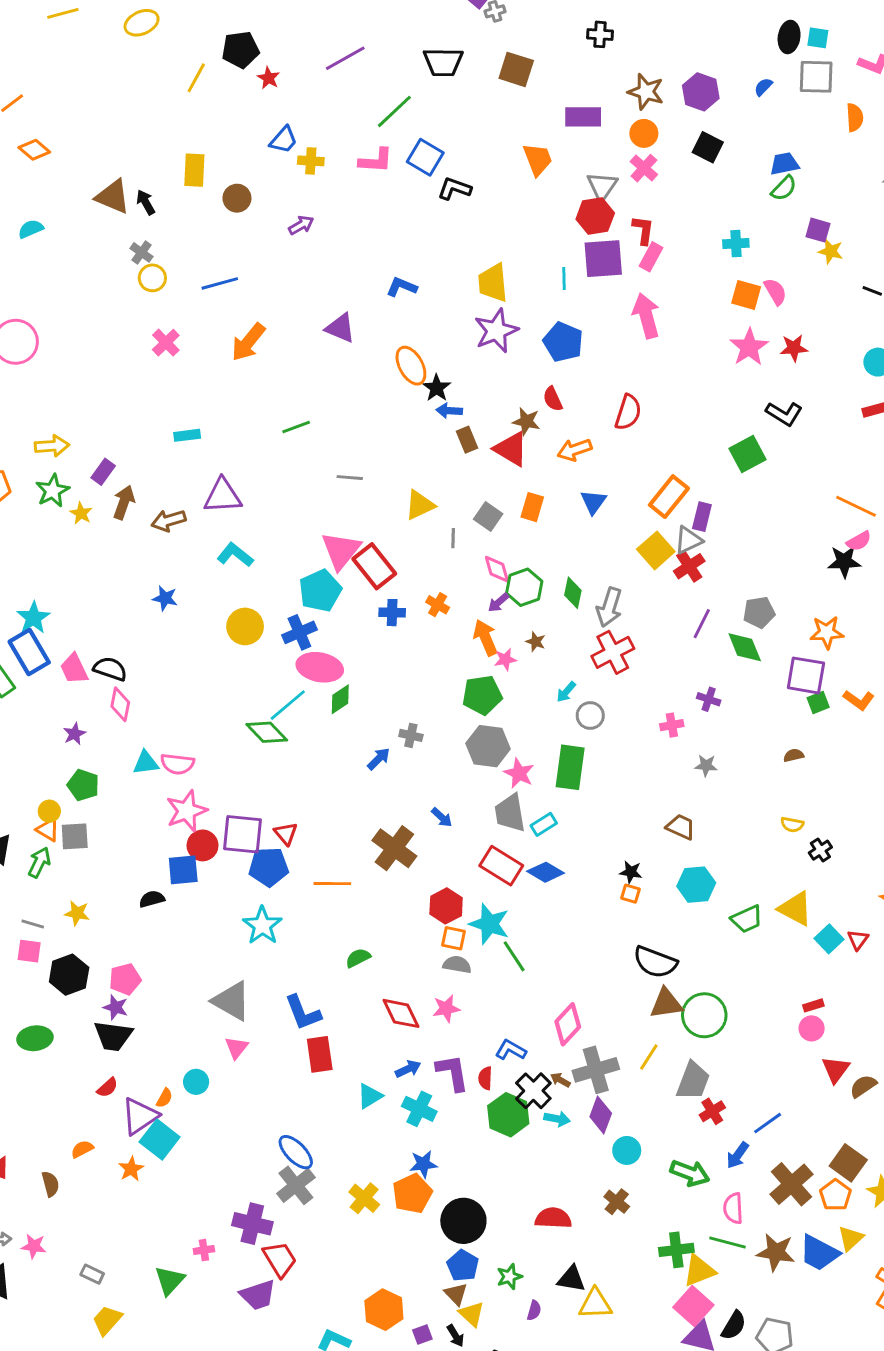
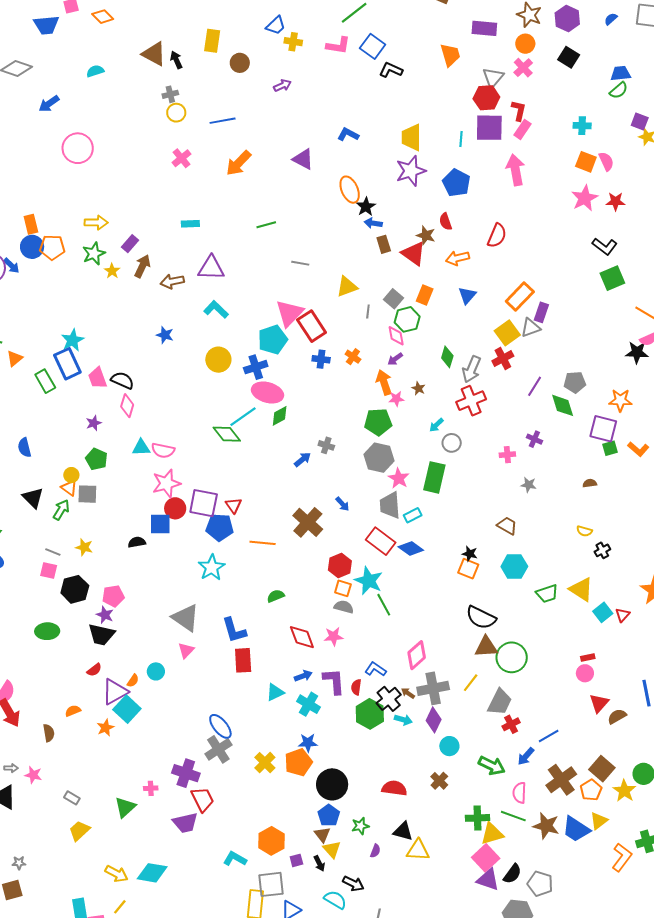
gray cross: (141, 252) -> (170, 94), turned 35
green square: (748, 454) -> (612, 278), moved
red cross: (689, 566) -> (503, 358), moved
green hexagon: (524, 587) -> (407, 319), moved
orange square: (630, 894) -> (468, 569), size x1.5

